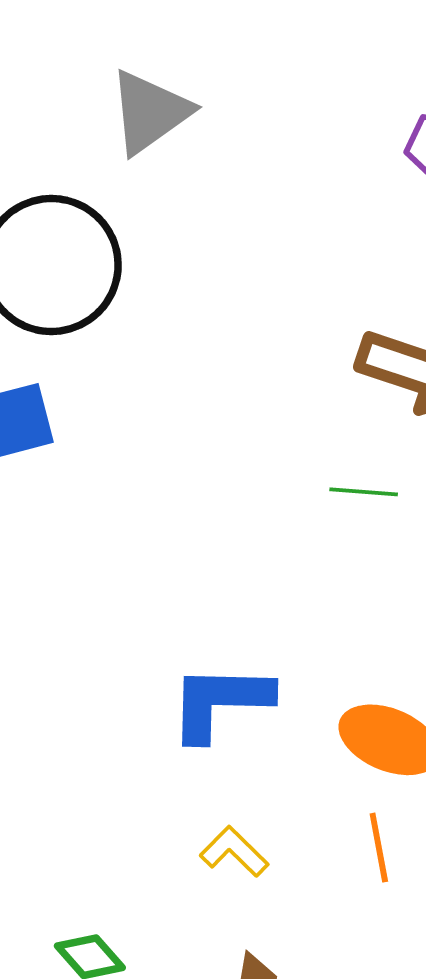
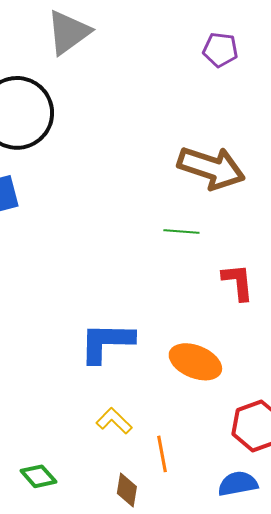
orange line: (379, 848) -> (162, 454), moved

